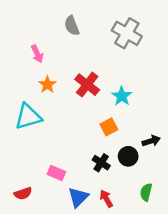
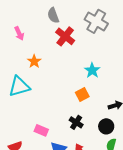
pink arrow: (37, 54) -> (19, 33), moved
red cross: (87, 85) -> (65, 36), moved
black circle: (128, 156) -> (106, 126), moved

